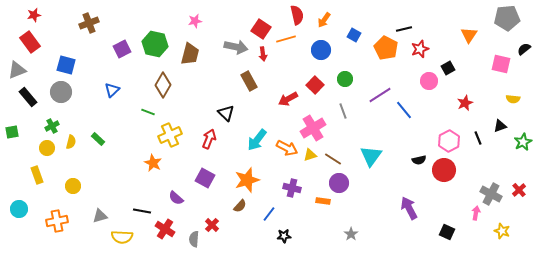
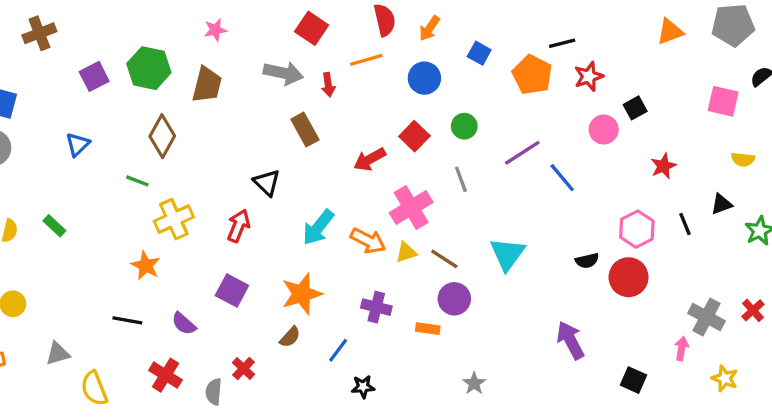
red square: (261, 29) -> (312, 28), moved
orange triangle: (469, 35) -> (670, 32), moved, turned 36
black line: (142, 211) -> (127, 320), moved
yellow semicircle: (122, 237) -> (94, 388), turned 65

